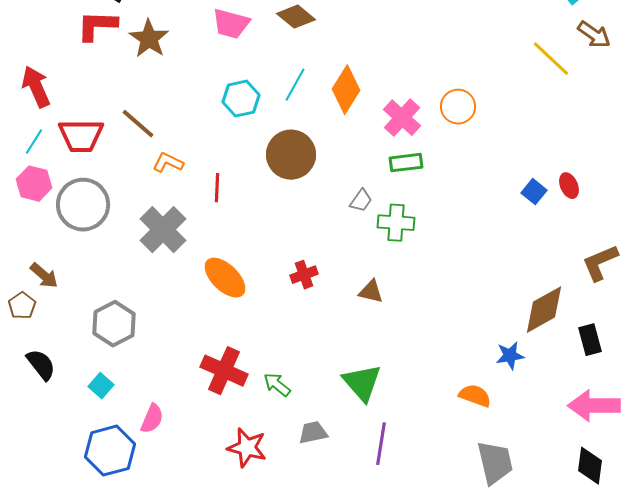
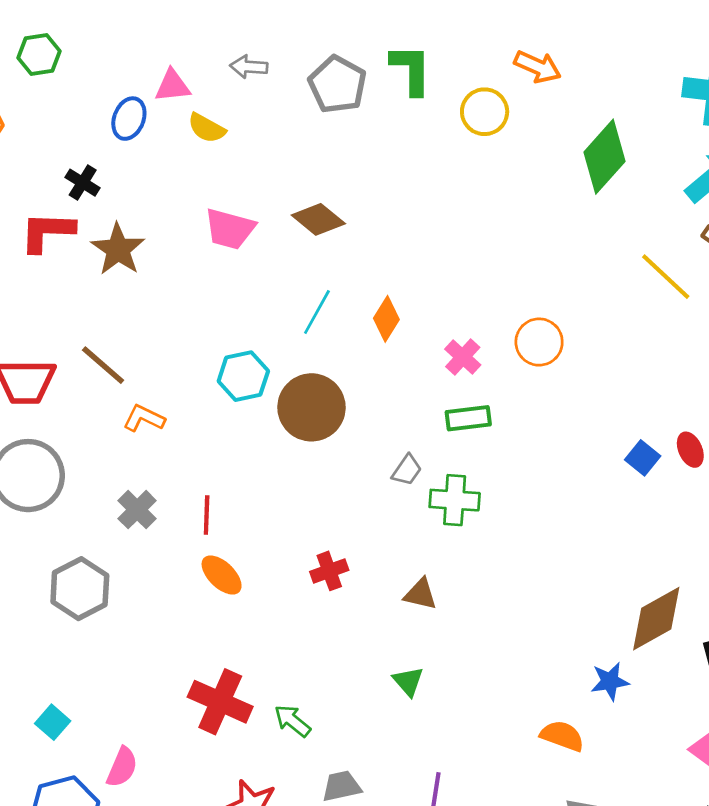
orange diamond: (346, 90) -> (386, 319), size x0.7
cyan hexagon: (241, 99) -> (243, 376), moved
pink cross: (402, 118) -> (463, 357), size x0.7
red line: (217, 188) -> (207, 515), moved
gray cross: (163, 230) -> (137, 510), size x0.6
orange ellipse: (225, 278) -> (222, 575), size x0.7
gray hexagon: (114, 324) -> (80, 589), moved
green triangle: (362, 383) -> (408, 681), moved, size x0.6

